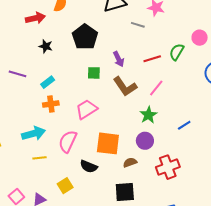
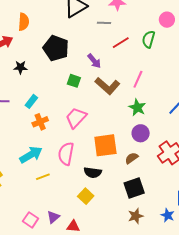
red line: (152, 59) -> (121, 43), moved
green square: (94, 73) -> (74, 81), turned 32
yellow square: (65, 186) -> (86, 196), moved

